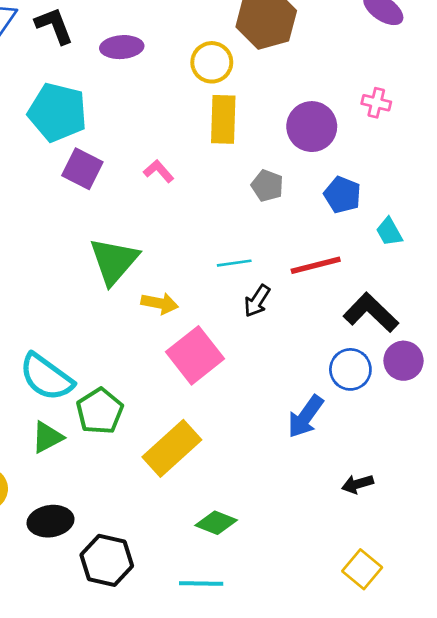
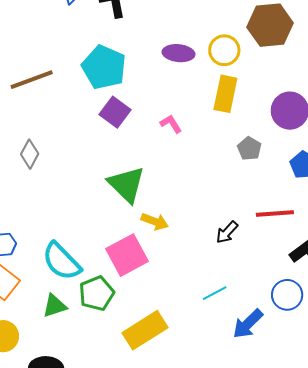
purple ellipse: (122, 47) -> (178, 53), moved
green triangle: (114, 261) -> (126, 184), turned -36
cyan line: (234, 263) -> (215, 293), moved, turned -30
pink square: (195, 355) -> (127, 255), moved

